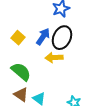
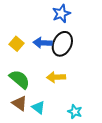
blue arrow: (43, 37) -> (43, 43), turned -120
yellow arrow: (54, 58) -> (56, 77), moved

